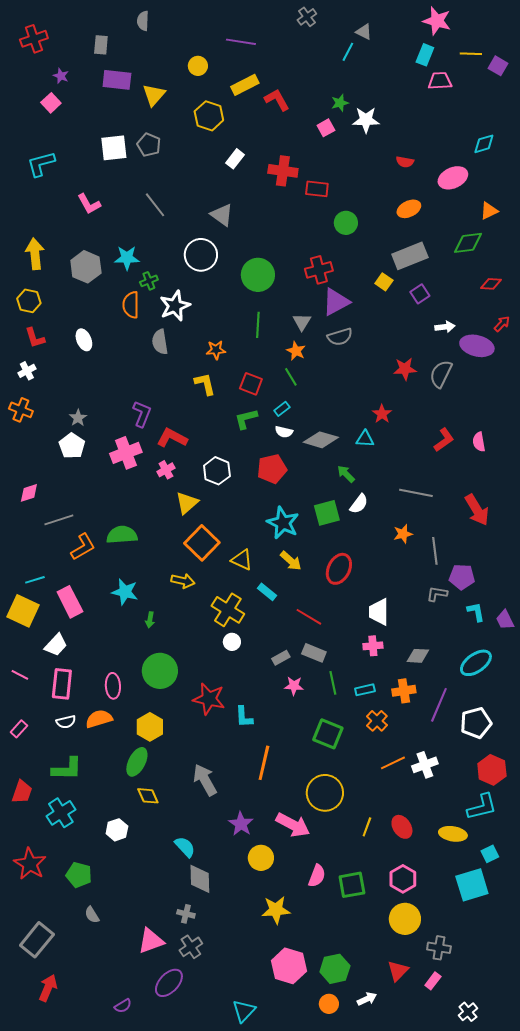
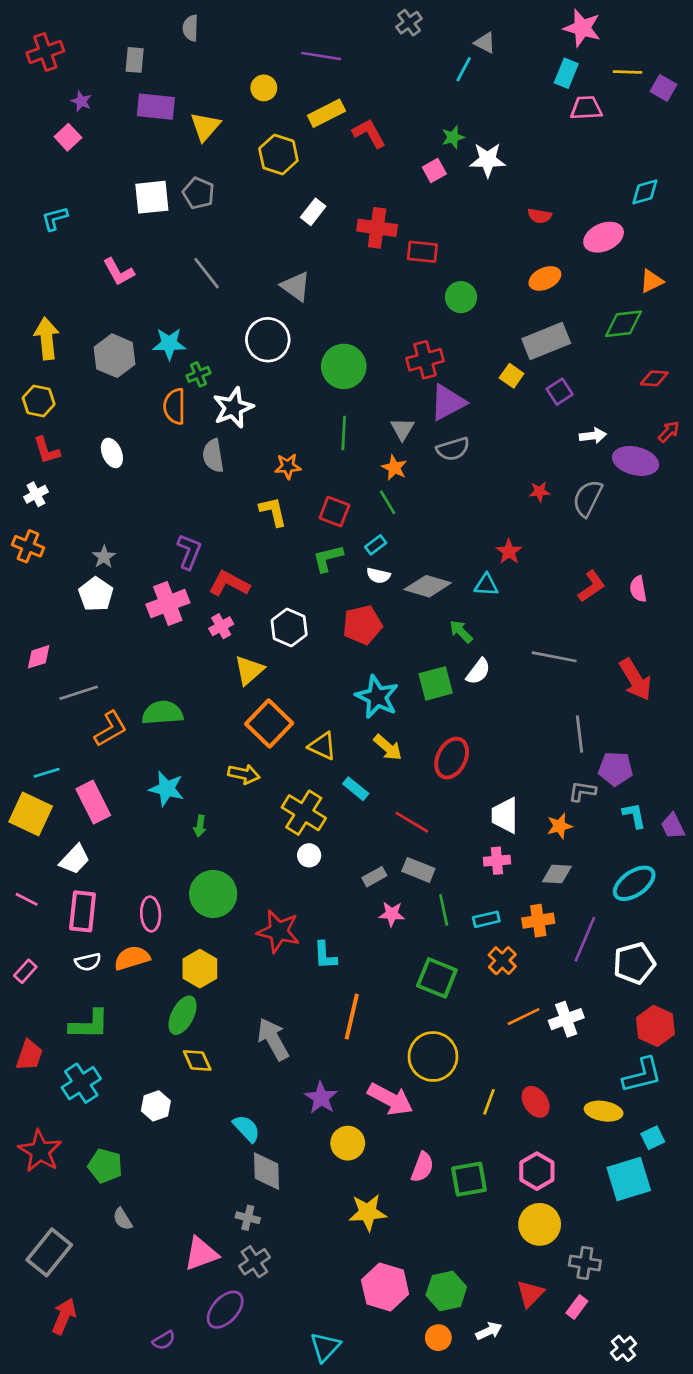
cyan L-shape: (41, 164) -> (55, 218), size x0.7
red star: (405, 369) -> (540, 492), size x0.7
orange star: (403, 534) -> (560, 826), moved

